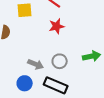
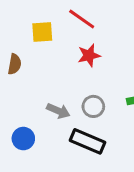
blue circle: (25, 83) -> (23, 139), moved

